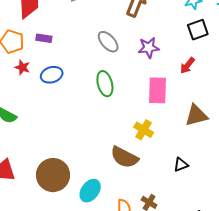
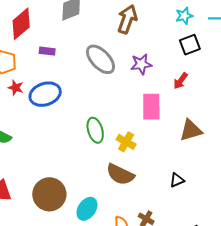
purple rectangle: (44, 38) -> (47, 51), moved
gray ellipse: (108, 42) -> (101, 59), size x1.4
blue ellipse: (52, 75) -> (45, 94), size x1.4
green ellipse: (105, 84) -> (95, 130), moved
yellow cross: (144, 130) -> (126, 142), moved

